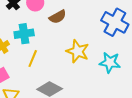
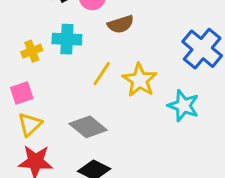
yellow line: (33, 58) -> (102, 74), moved

